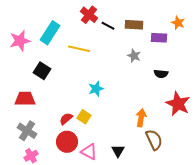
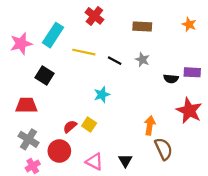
black line: (108, 26) -> (115, 61), moved
purple rectangle: (159, 38) -> (192, 72), moved
red circle: (67, 142) -> (59, 151), moved

